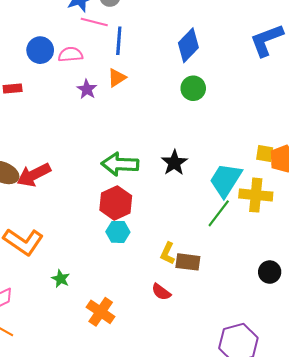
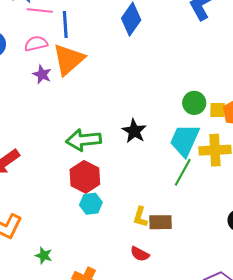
pink semicircle: (70, 55) -> (36, 44), moved
orange triangle: (117, 78) -> (69, 59), size x1.8
green circle: (193, 88) -> (194, 103), moved

